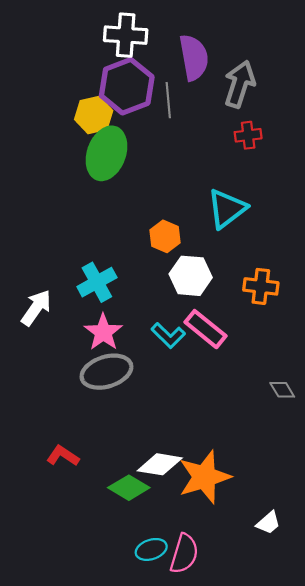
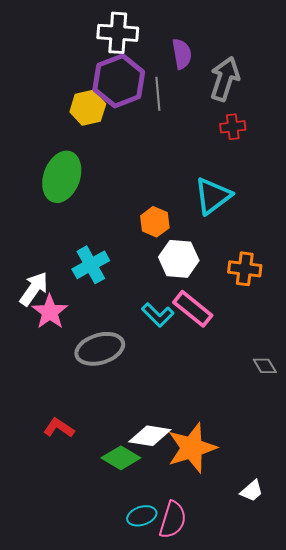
purple semicircle: (194, 57) -> (182, 54), size x0.7
green ellipse: (106, 153) -> (62, 177), moved
pink star: (103, 332) -> (50, 312), moved

